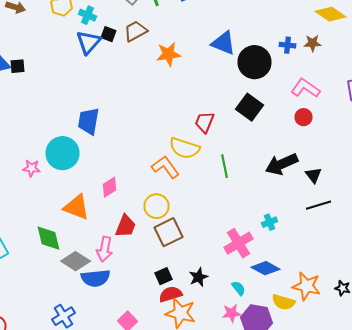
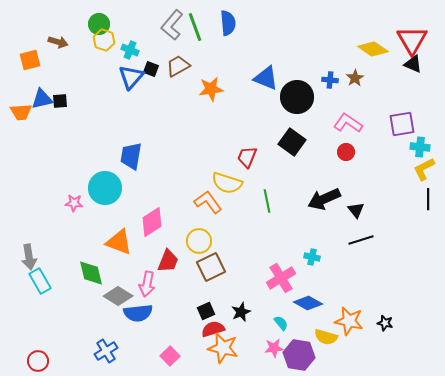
brown star: (312, 43) -> (355, 78), turned -30
pink diamond: (110, 187) -> (152, 222), size x1.4
cyan cross: (270, 222) -> (312, 257), turned 35

